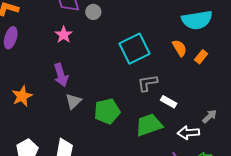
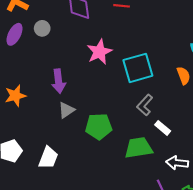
gray circle: (93, 12) -> (42, 28), moved
pink star: (64, 35) -> (99, 52), moved, size x1.4
gray L-shape: (147, 83) -> (145, 105), turned -50

